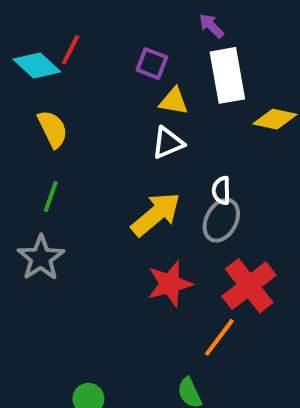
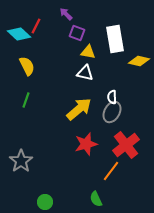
purple arrow: (211, 26) -> (66, 14), moved
white triangle: (168, 143) -> (85, 73), turned 36
gray star: (41, 258) -> (21, 161), moved

